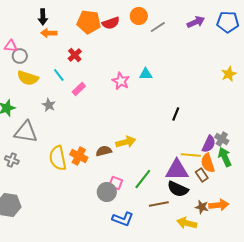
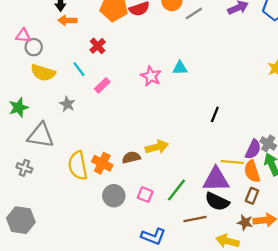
brown rectangle: (202, 175) -> (252, 196), moved, turned 56
gray circle: (107, 192) -> (114, 196), moved

